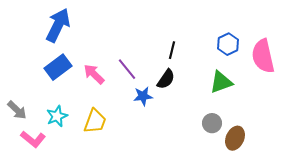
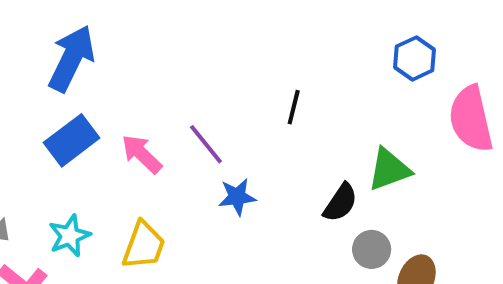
blue hexagon: (228, 44) -> (414, 58), moved
black semicircle: (166, 79) -> (340, 203), moved

